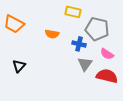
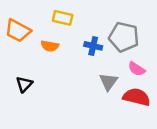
yellow rectangle: (73, 12) -> (63, 18), moved
orange semicircle: (52, 34) -> (50, 46), moved
blue cross: (79, 44) -> (93, 46), moved

